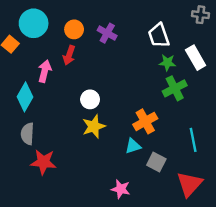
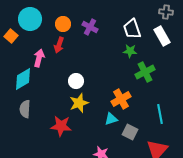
white rectangle: (196, 58) -> (162, 36), moved
green star: (167, 63) -> (130, 51), moved
cyan diamond: (25, 97) -> (23, 79), turned 30
red star: (43, 162) -> (61, 126), moved

